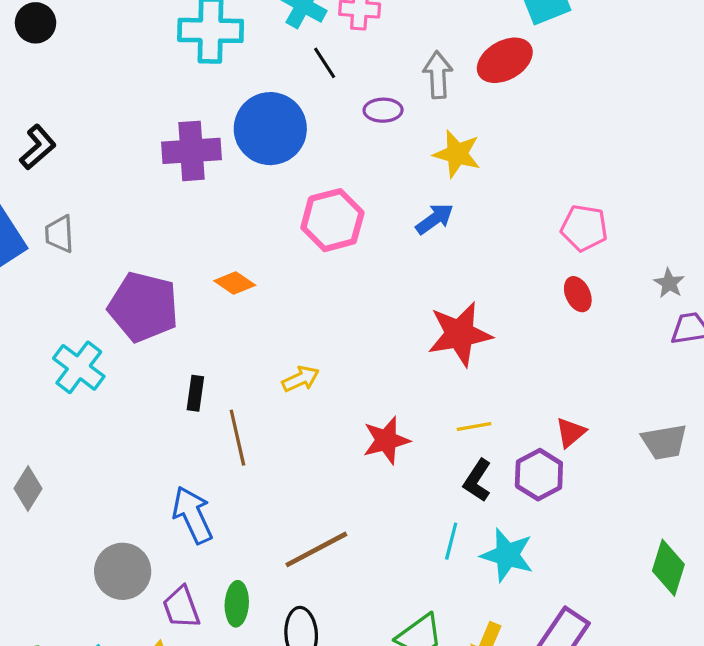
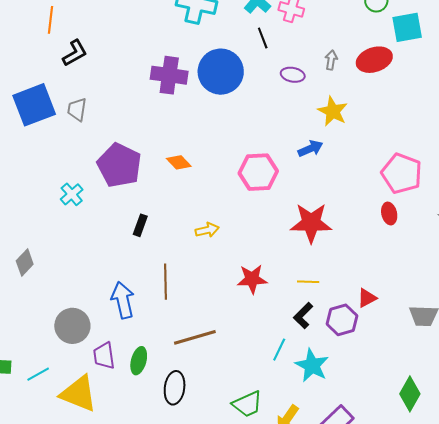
gray arrow: (438, 75) -> (331, 60), size x0.7
pink hexagon: (332, 220) -> (258, 172), moved
pink pentagon: (584, 228) -> (402, 173), size x1.4
cyan cross: (79, 367) -> (72, 194), size x0.7
brown line: (237, 438) -> (166, 282), moved

